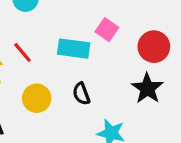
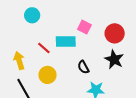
red line: (22, 52) -> (44, 48), moved
black semicircle: (81, 94) -> (83, 67), moved

